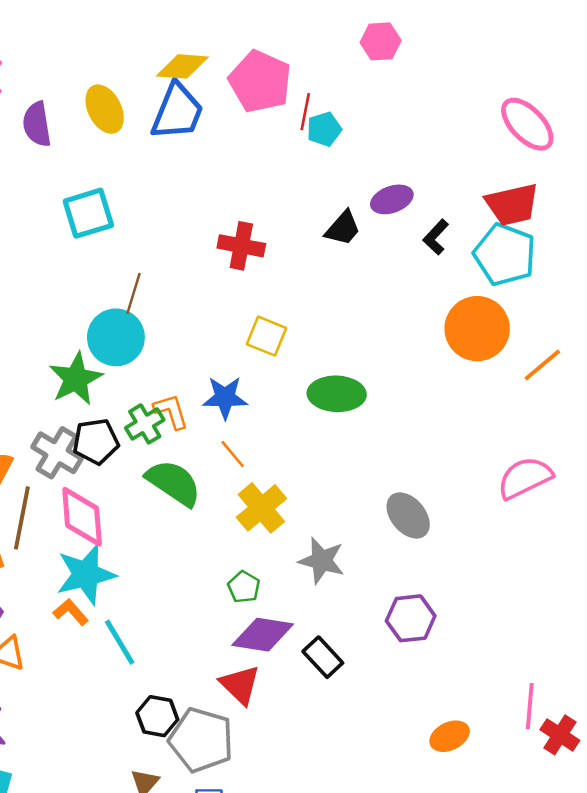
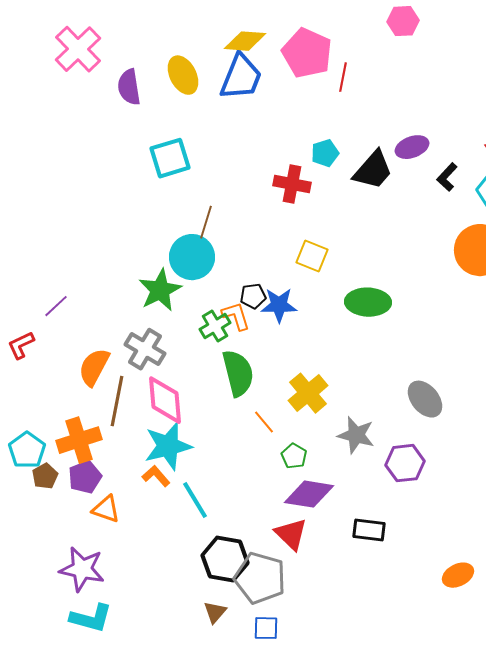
cyan pentagon: (324, 129) -> (325, 153), moved
black trapezoid: (343, 228) -> (373, 170), size x1.4
black pentagon: (96, 441) -> (253, 296), moved, size x0.7
orange line: (233, 454) -> (264, 422), moved
green semicircle: (174, 483) -> (238, 373), turned 42
purple hexagon: (411, 618) -> (405, 463), moved
black rectangle: (323, 657) -> (369, 530), moved, turned -40
black hexagon: (157, 716) -> (225, 559), size x1.4

